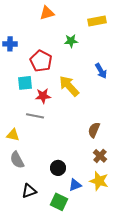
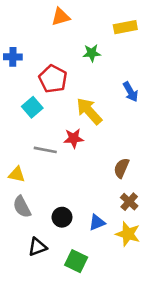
cyan square: (25, 83) -> (32, 107), turned -35
red star: (43, 96) -> (74, 138), moved
black circle: (58, 168) -> (62, 217), moved
blue triangle: (75, 185) -> (97, 222), moved

